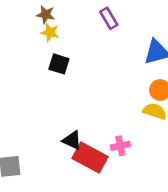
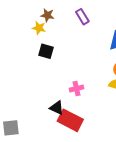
brown star: (46, 15) -> (47, 15), moved
pink cross: (120, 146) -> (77, 88), moved

